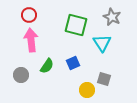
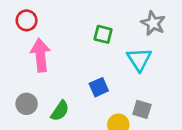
red circle: (29, 15) -> (27, 20), moved
green square: (76, 25) -> (103, 34), size x0.6
green semicircle: (47, 66) -> (60, 111), moved

